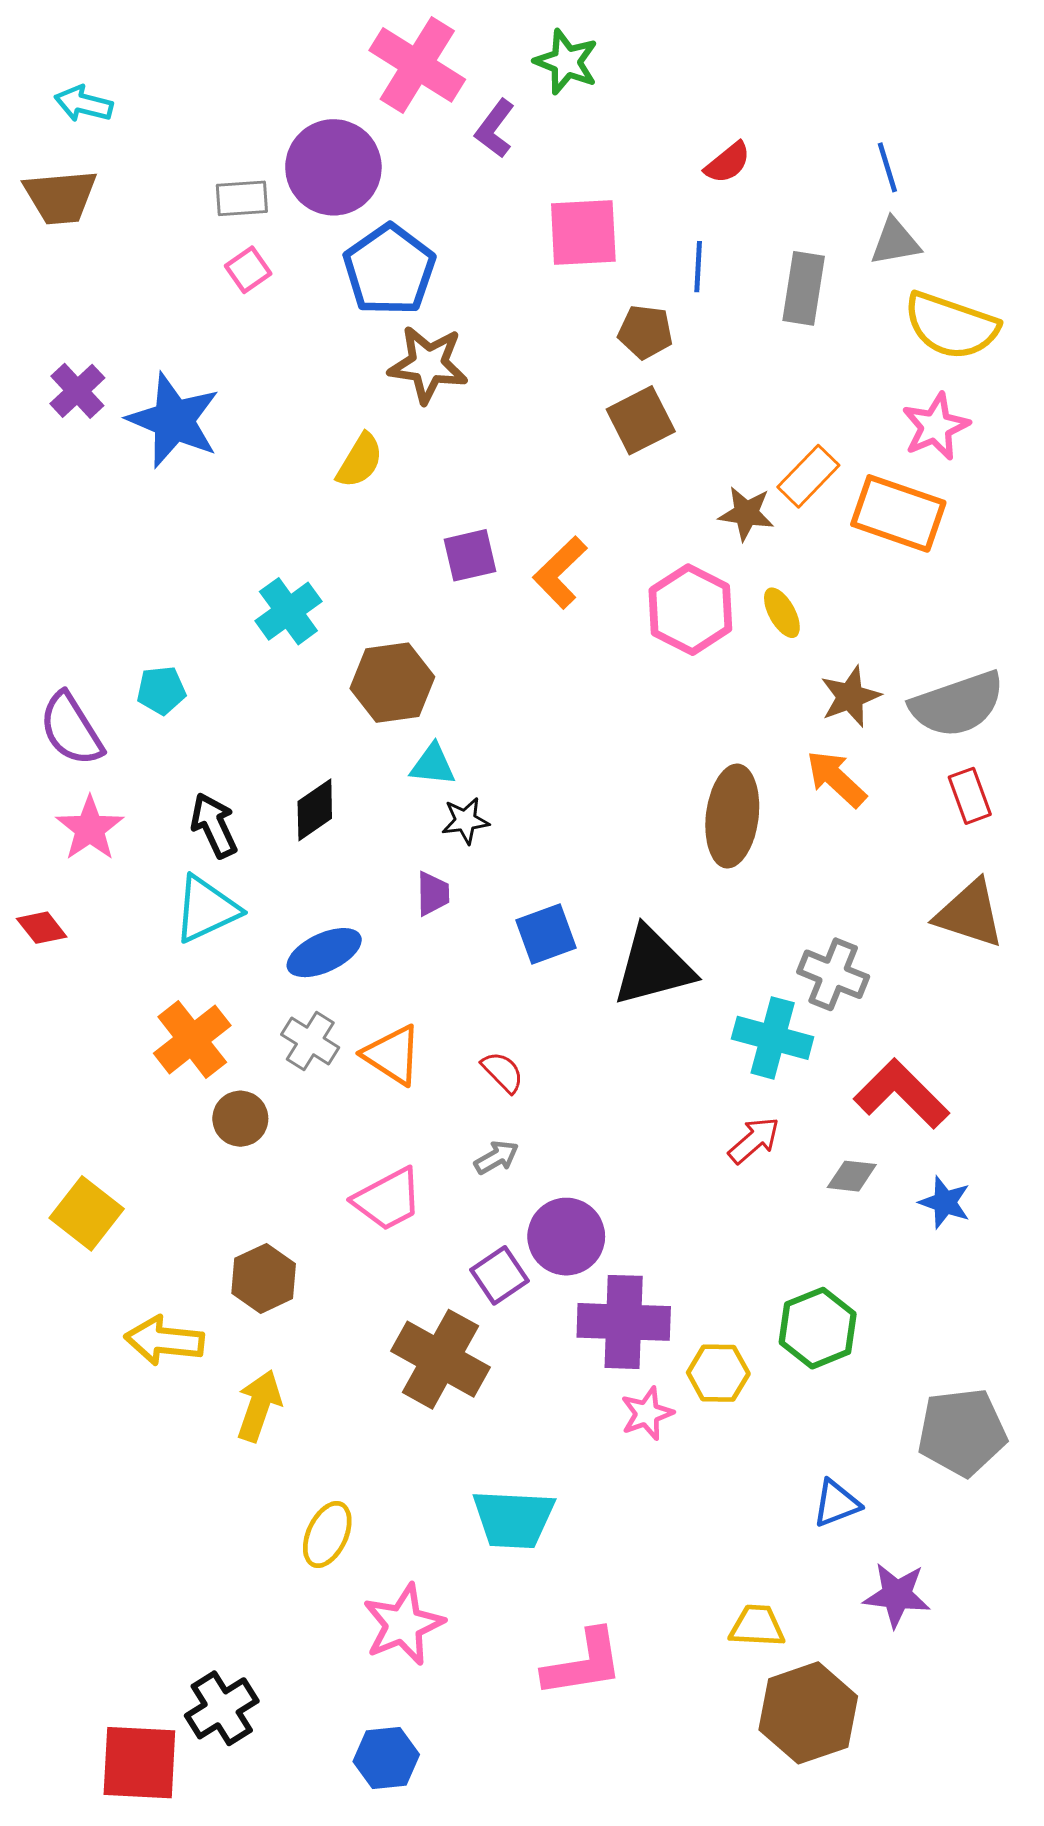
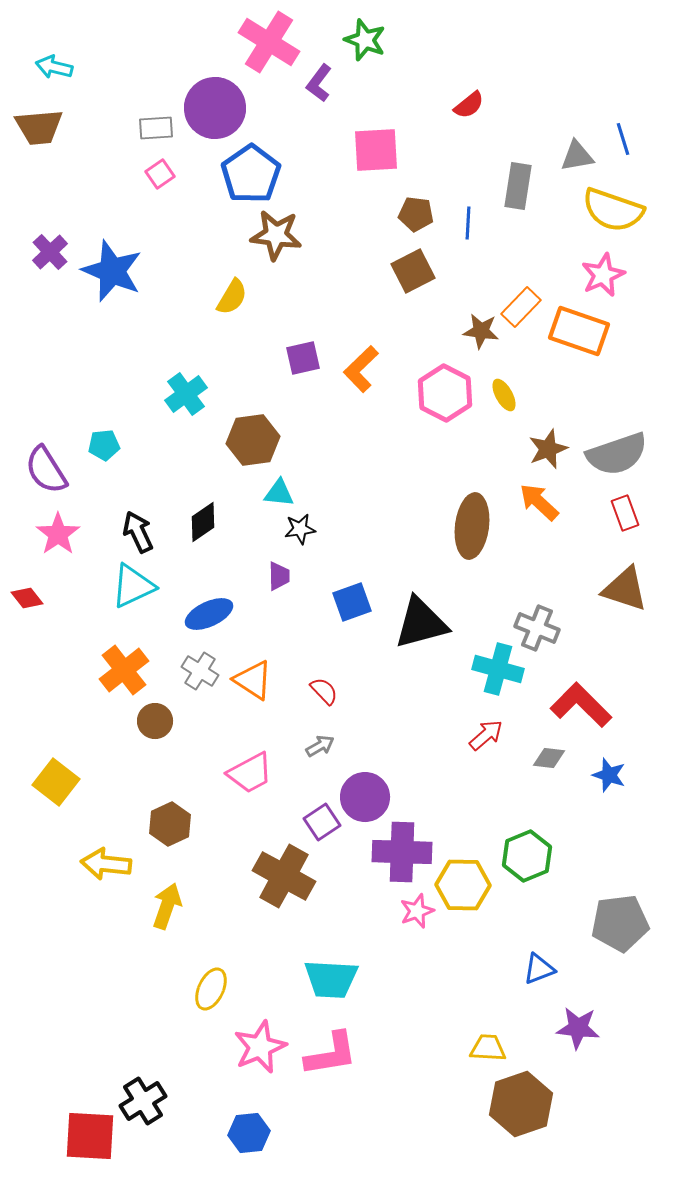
blue line: (887, 167) -> (623, 139), moved
blue line: (698, 267) -> (468, 223), moved
yellow hexagon: (718, 1373) -> (463, 885), size x1.4
pink L-shape: (583, 1663) -> (331, 1054), moved

